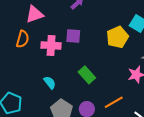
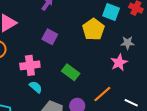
purple square: (73, 36) -> (50, 37), turned 35
pink cross: (51, 45) -> (30, 65), moved

